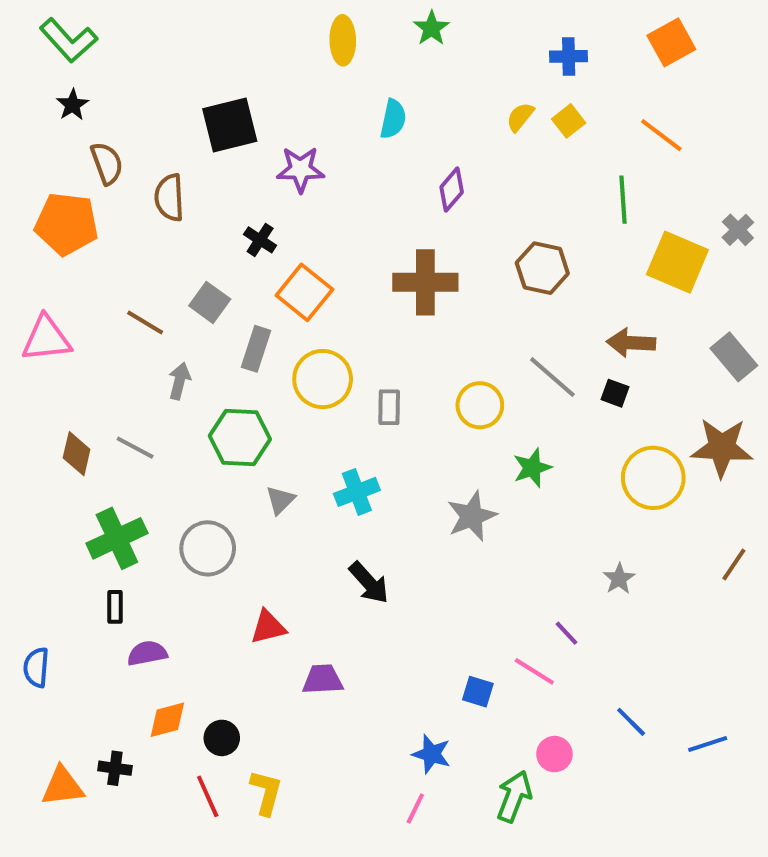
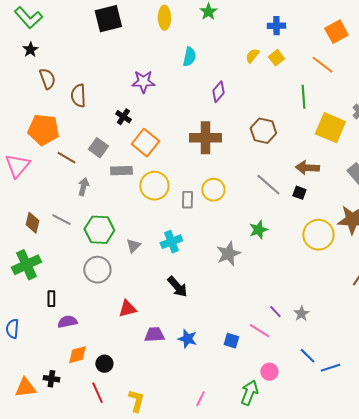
orange square: (671, 42) -> (336, 32), moved
black square: (230, 125) -> (108, 19), moved
orange pentagon: (67, 224) -> (43, 130), moved
pink triangle: (46, 339) -> (17, 166), turned -44
gray rectangle: (256, 349) -> (121, 171), turned 70
yellow circle: (480, 405) -> (213, 190), moved
green hexagon: (240, 438) -> (99, 230), moved
green cross: (117, 538) -> (26, 265), moved
gray star: (619, 579) -> (301, 314), moved
blue line: (708, 744) -> (330, 368), moved
blue star: (431, 754) -> (187, 339), moved
yellow L-shape: (266, 792) -> (136, 401), moved

